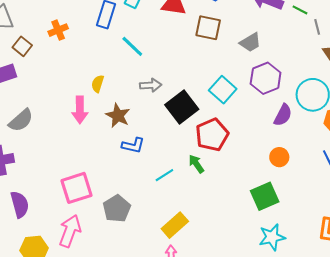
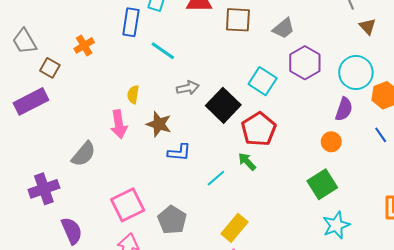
purple semicircle: (283, 115) -> (344, 109), moved
gray semicircle: (21, 120) -> (84, 154), moved

